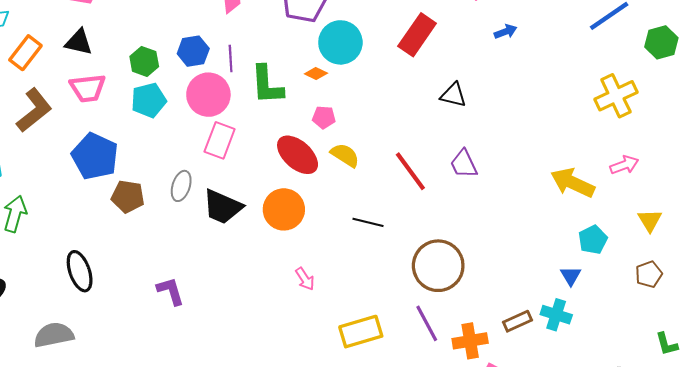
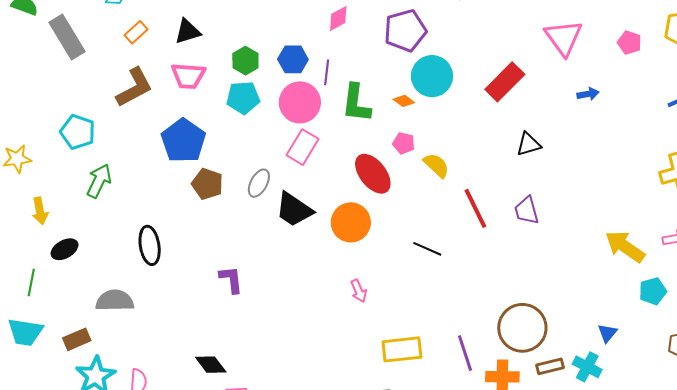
black triangle: (79, 42) -> (188, 31), turned -40
orange rectangle: (25, 53) -> (136, 32), size x0.7
black triangle: (453, 95) -> (528, 144), turned -40
yellow semicircle: (345, 155) -> (436, 165), moved
cyan pentagon: (593, 240) -> (653, 291), moved
brown circle: (438, 266) -> (522, 328), moved

